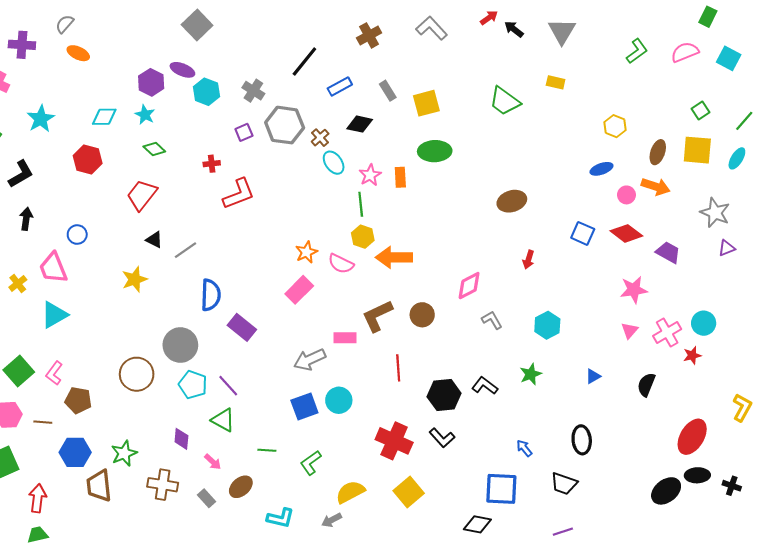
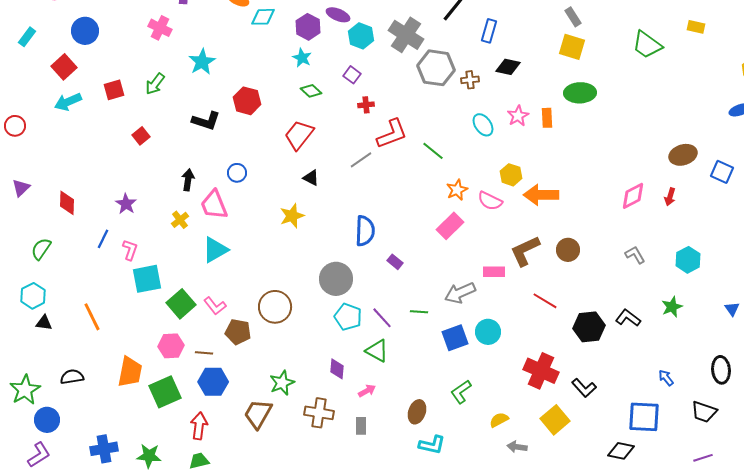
blue rectangle: (340, 87) -> (489, 31), turned -45
gray cross: (253, 91) -> (406, 35), size x1.6
gray rectangle: (388, 91) -> (573, 17), moved
yellow square: (426, 103) -> (572, 47), turned 32
cyan diamond: (104, 117) -> (263, 17), moved
purple square: (244, 132) -> (352, 75), moved, turned -30
brown cross: (320, 138) -> (470, 80), turned 36
cyan ellipse: (334, 163) -> (483, 125), moved
black L-shape: (21, 174) -> (206, 121), moved, turned 48
brown ellipse: (512, 201) -> (683, 155), moved
green line: (361, 204) -> (433, 151), moved, turned -45
black arrow: (26, 219) -> (188, 180), moved
gray line: (186, 250) -> (361, 160), moved
pink diamond: (469, 286) -> (633, 196), moved
purple rectangle: (242, 327) -> (395, 262), size x0.6
red line: (398, 368) -> (545, 301), turned -55
pink L-shape: (54, 373) -> (215, 306), turned -75
brown circle: (137, 374) -> (275, 307), moved
blue triangle: (593, 376) -> (732, 309), turned -35
black L-shape: (442, 438) -> (584, 388), moved
green line: (267, 450) -> (419, 312), moved
blue hexagon: (75, 452) -> (213, 382), moved
pink arrow: (213, 462) -> (367, 391), turned -72
brown trapezoid: (99, 486) -> (258, 414), turned 36
brown ellipse: (241, 487) -> (417, 412), moved, turned -30
yellow semicircle: (350, 492) -> (499, 420), size x0.7
gray rectangle: (206, 498) -> (361, 426), turned 42
gray arrow: (332, 520) -> (517, 447), moved, turned 36

